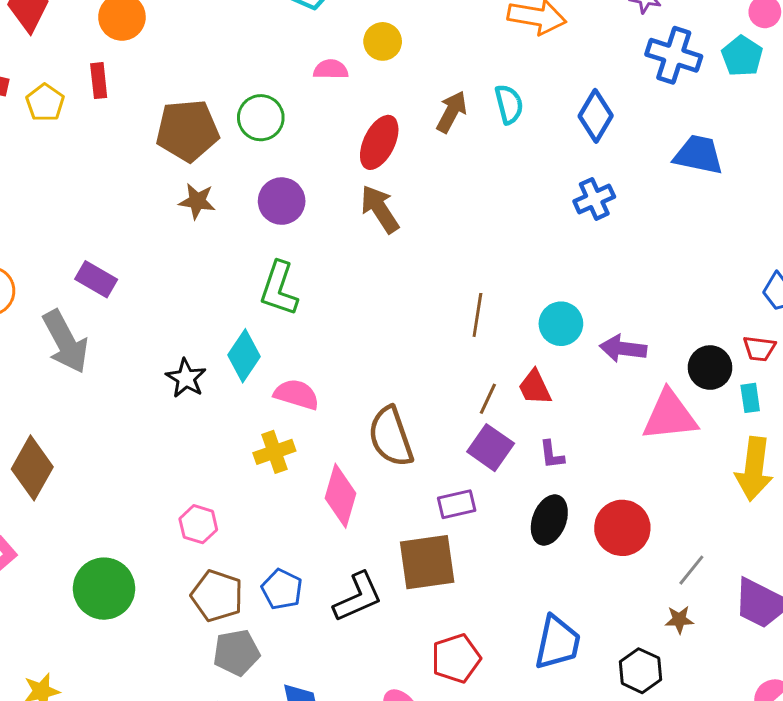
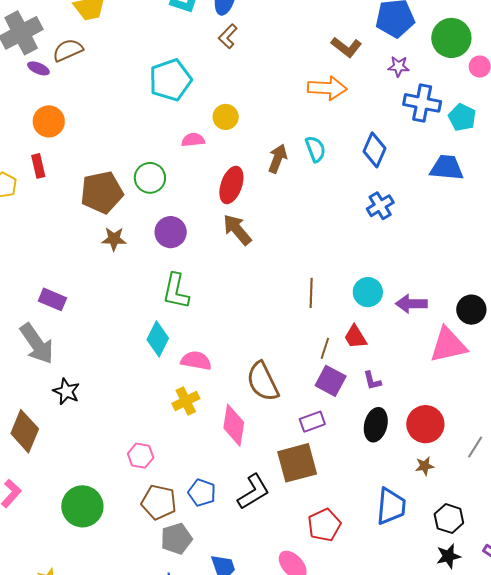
cyan pentagon: (742, 56) -> (462, 117), moved
black star: (186, 378) -> (66, 391), moved
brown star: (679, 620) -> (425, 466), moved

